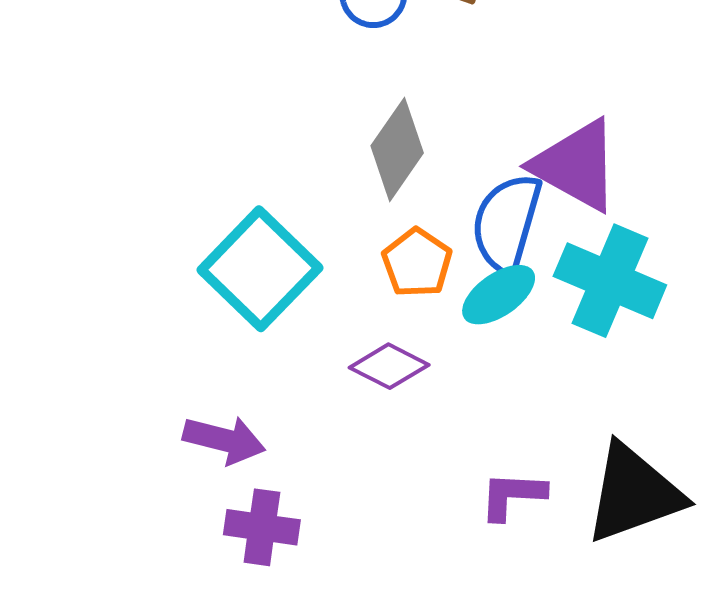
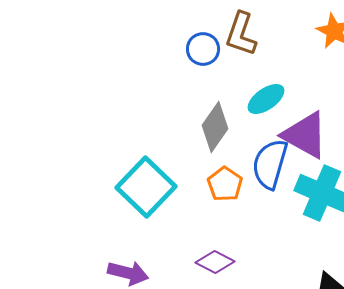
cyan ellipse: (499, 295) -> (266, 99), moved
purple diamond: (389, 366) -> (215, 262), moved

